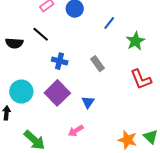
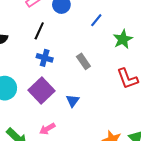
black line: (41, 34) -> (39, 31), moved, turned 72
pink arrow: (76, 131) -> (47, 129), moved

